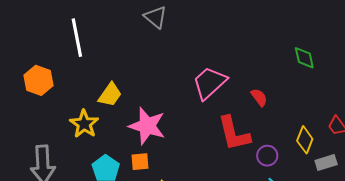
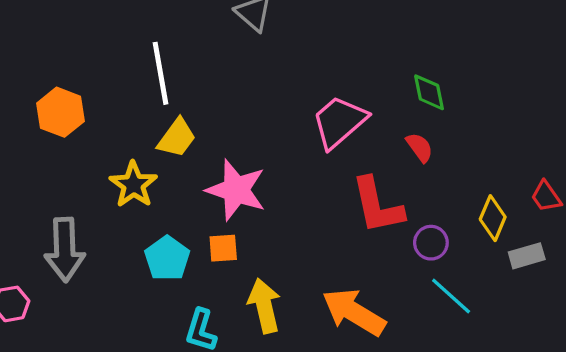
white line: (77, 38) -> (161, 73), moved
green diamond: (304, 58) -> (429, 92), moved

